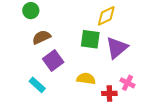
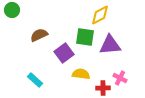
green circle: (31, 11) -> (12, 10), moved
purple triangle: (117, 48) -> (110, 45), turned 35
purple square: (53, 60) -> (64, 53), moved

